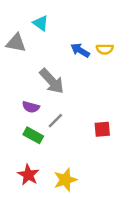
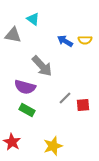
purple semicircle: (31, 107) -> (25, 87), size x1.5
gray line: (55, 121) -> (65, 98), moved
red star: (28, 175) -> (12, 142), moved

